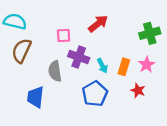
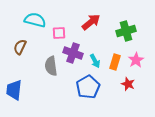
cyan semicircle: (15, 21) -> (35, 20), moved
green cross: (150, 33) -> (126, 31), moved
brown semicircle: (21, 51) -> (20, 47), size x0.7
blue trapezoid: (36, 97) -> (14, 90), moved

